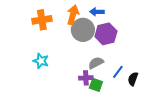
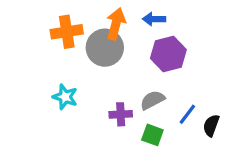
gray circle: (83, 30) -> (105, 48), moved
purple cross: (86, 78) -> (121, 114), moved

